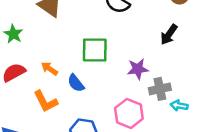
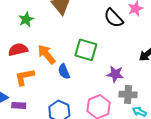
orange arrow: (49, 69) -> (47, 54), size x1.5
orange L-shape: (46, 101) -> (25, 77), moved, turned 90

